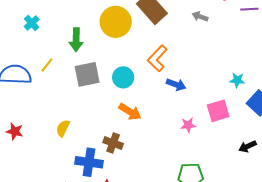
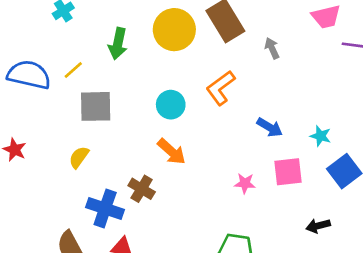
gray arrow: (200, 17) -> (272, 48), moved, turned 35
gray square: (87, 74) -> (96, 106), moved
blue arrow: (176, 85) -> (270, 127), moved

